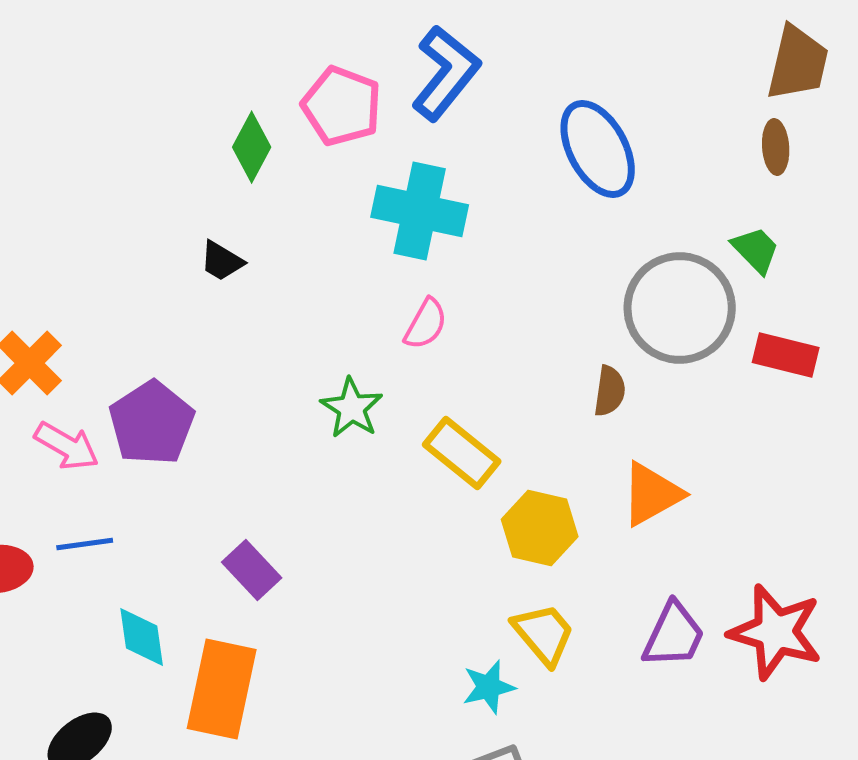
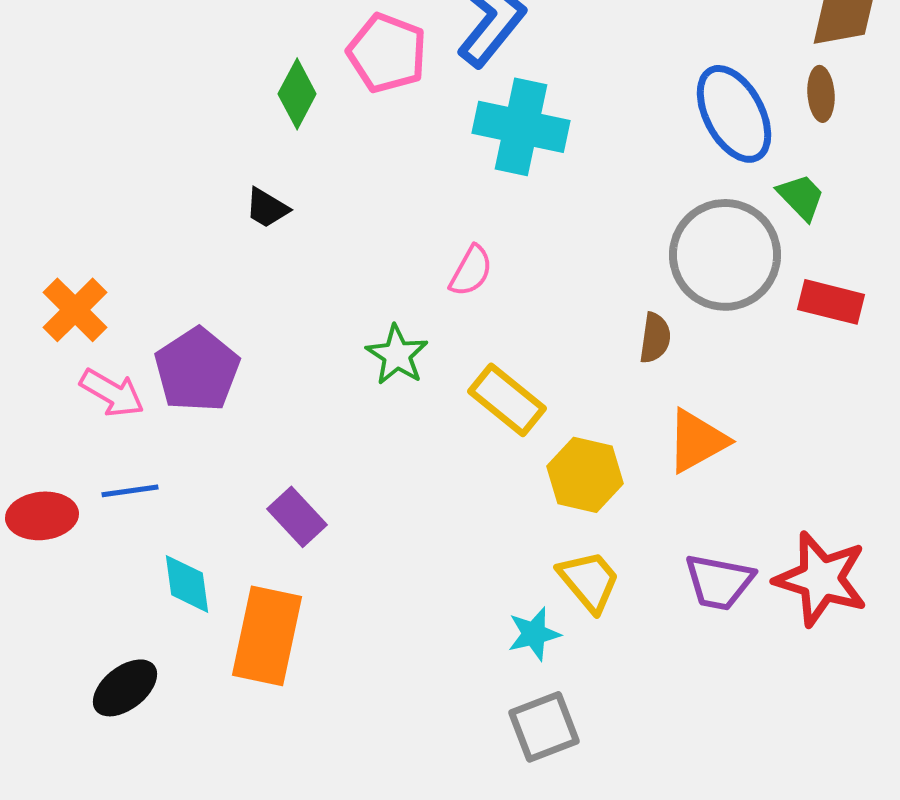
blue ellipse: (598, 149) -> (734, 114), moved
cyan cross: (420, 211) -> (521, 127), moved
purple trapezoid: (674, 635) -> (719, 582), turned 76

